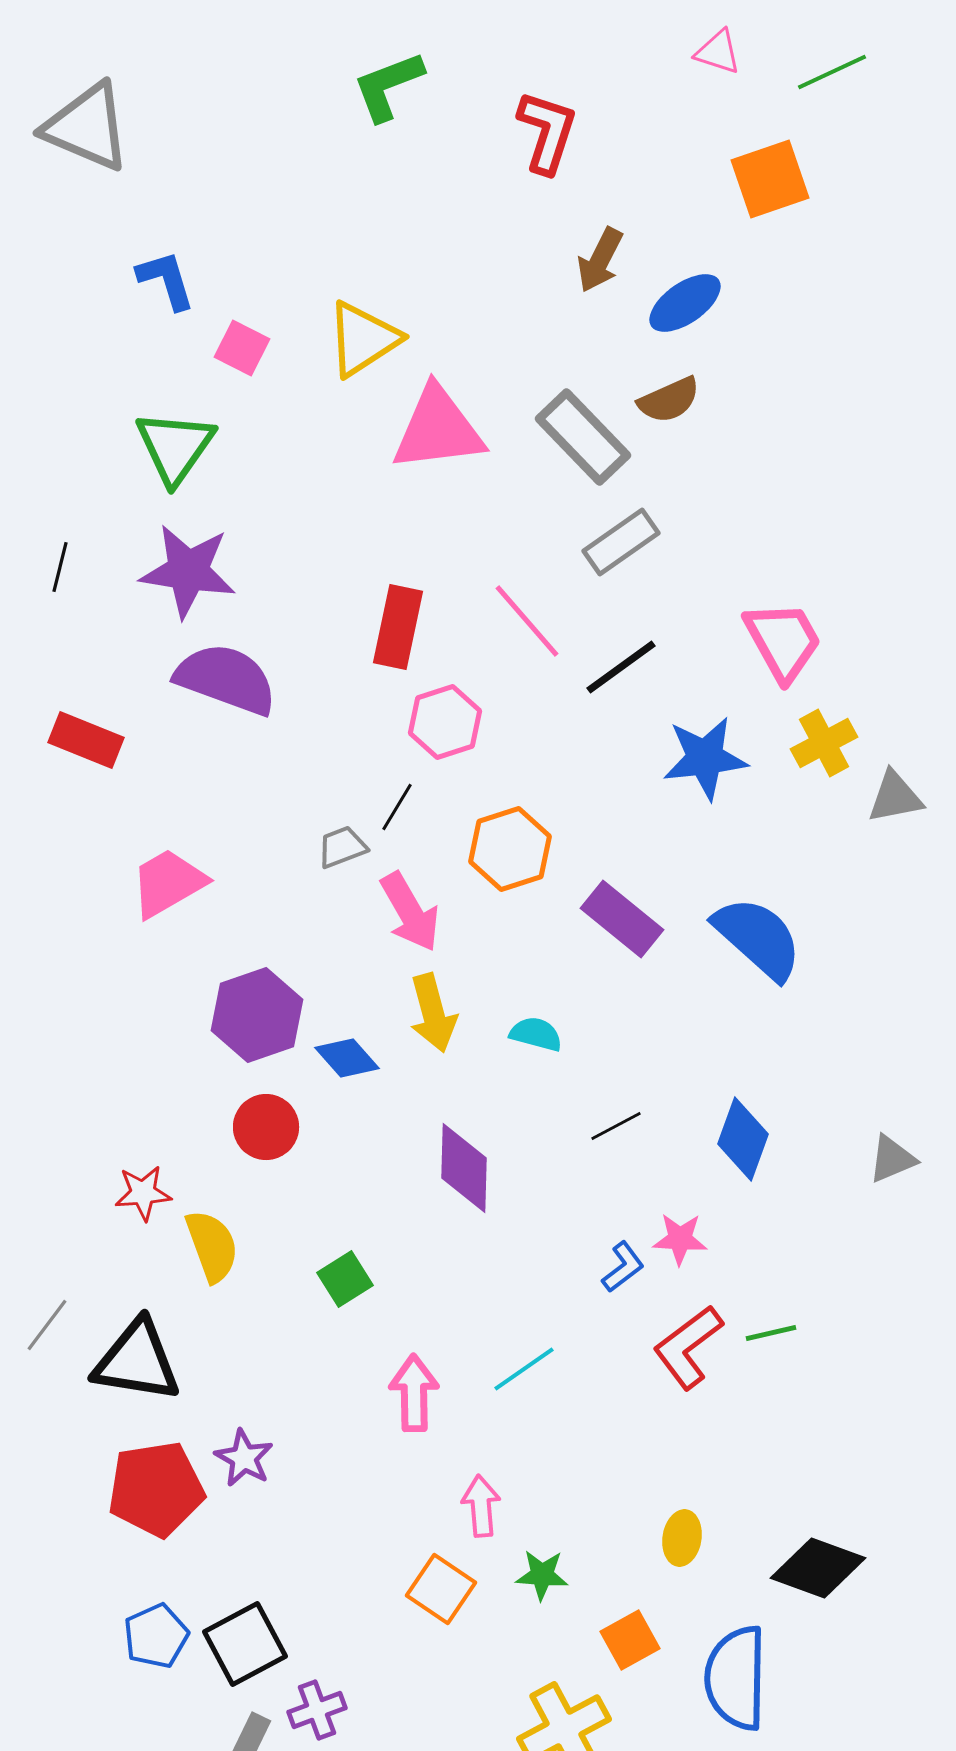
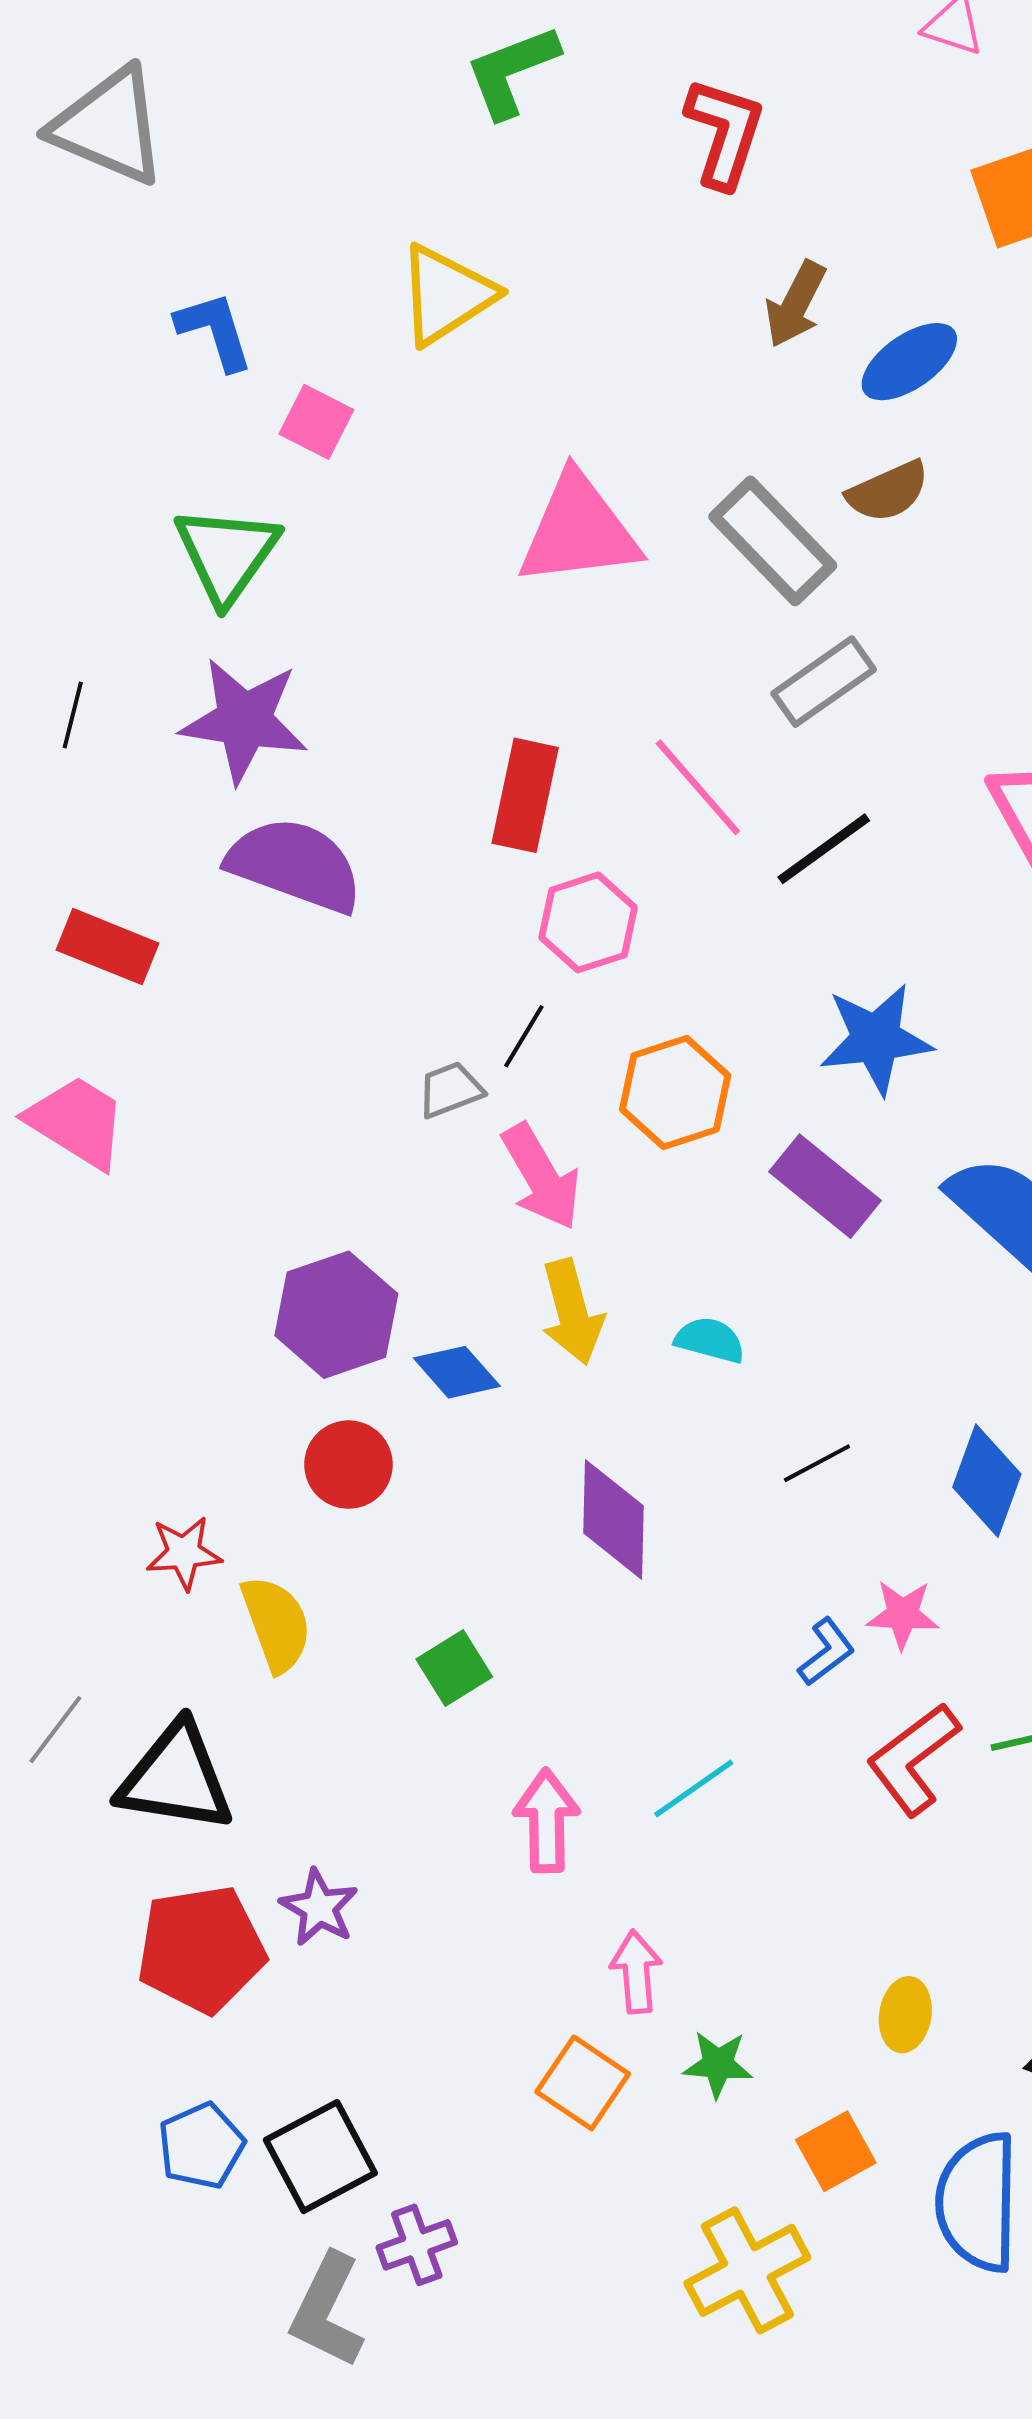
yellow triangle: (363, 339) -> (446, 295), moved
blue star: (705, 758) -> (876, 1039), moved
pink trapezoid: (168, 883) -> (77, 1122), moved, turned 62

